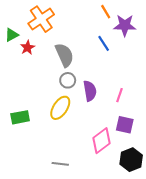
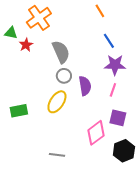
purple star: (125, 25) -> (115, 65), moved
green triangle: (12, 35) -> (11, 33), turned 40
blue line: (104, 43) -> (109, 41), moved

